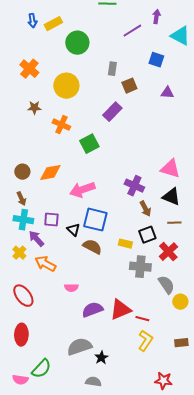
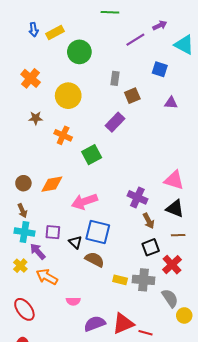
purple arrow: (156, 17) -> (160, 25), turned 56
yellow rectangle: (125, 244) -> (120, 280), moved

